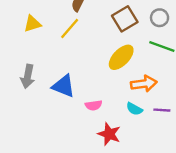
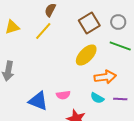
blue triangle: (64, 86) -> (38, 101), moved

